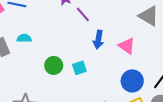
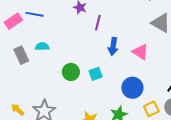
purple line: (83, 14) -> (98, 23), turned 56
blue circle: (132, 81) -> (132, 88), moved

